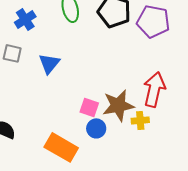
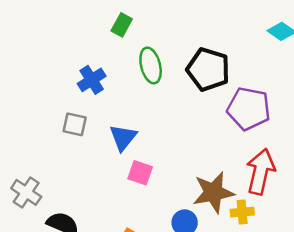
purple pentagon: (153, 21) -> (249, 109), moved
pink square: (89, 107) -> (140, 173), moved

